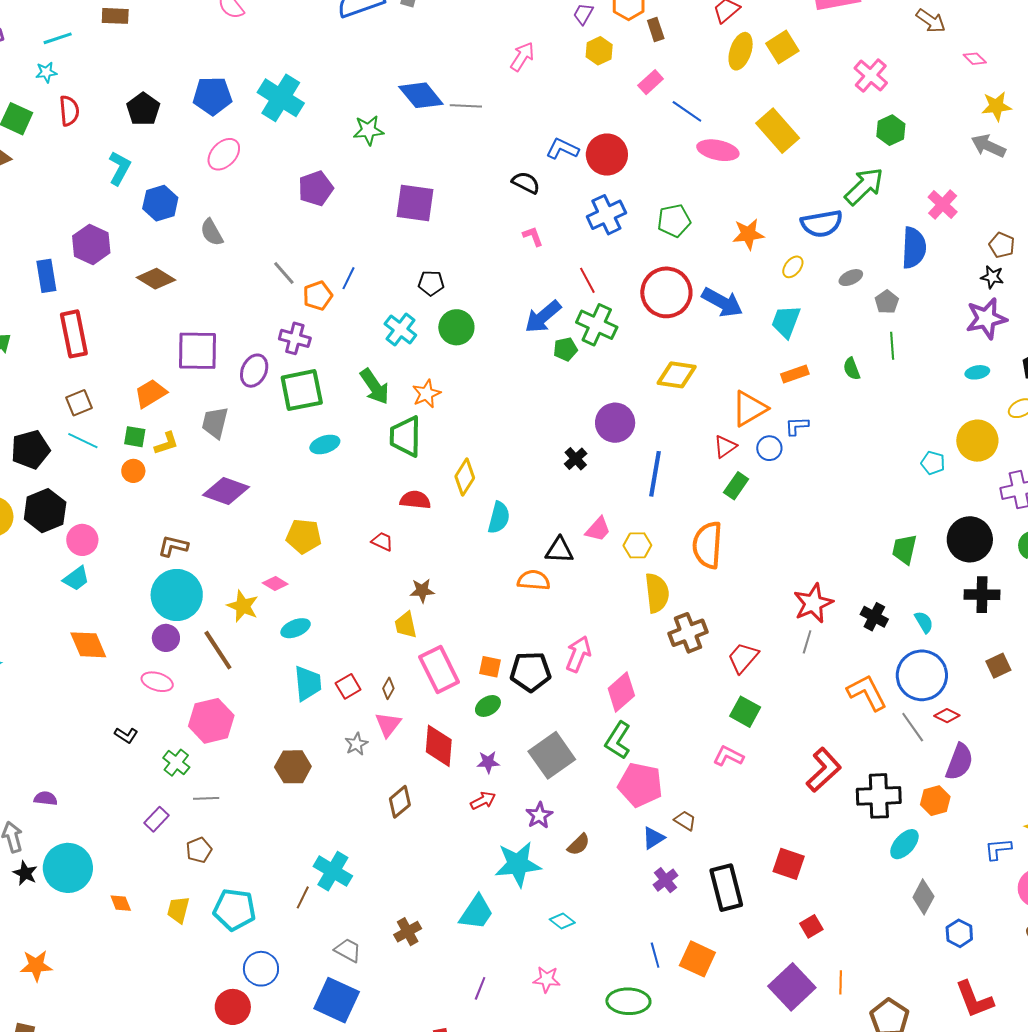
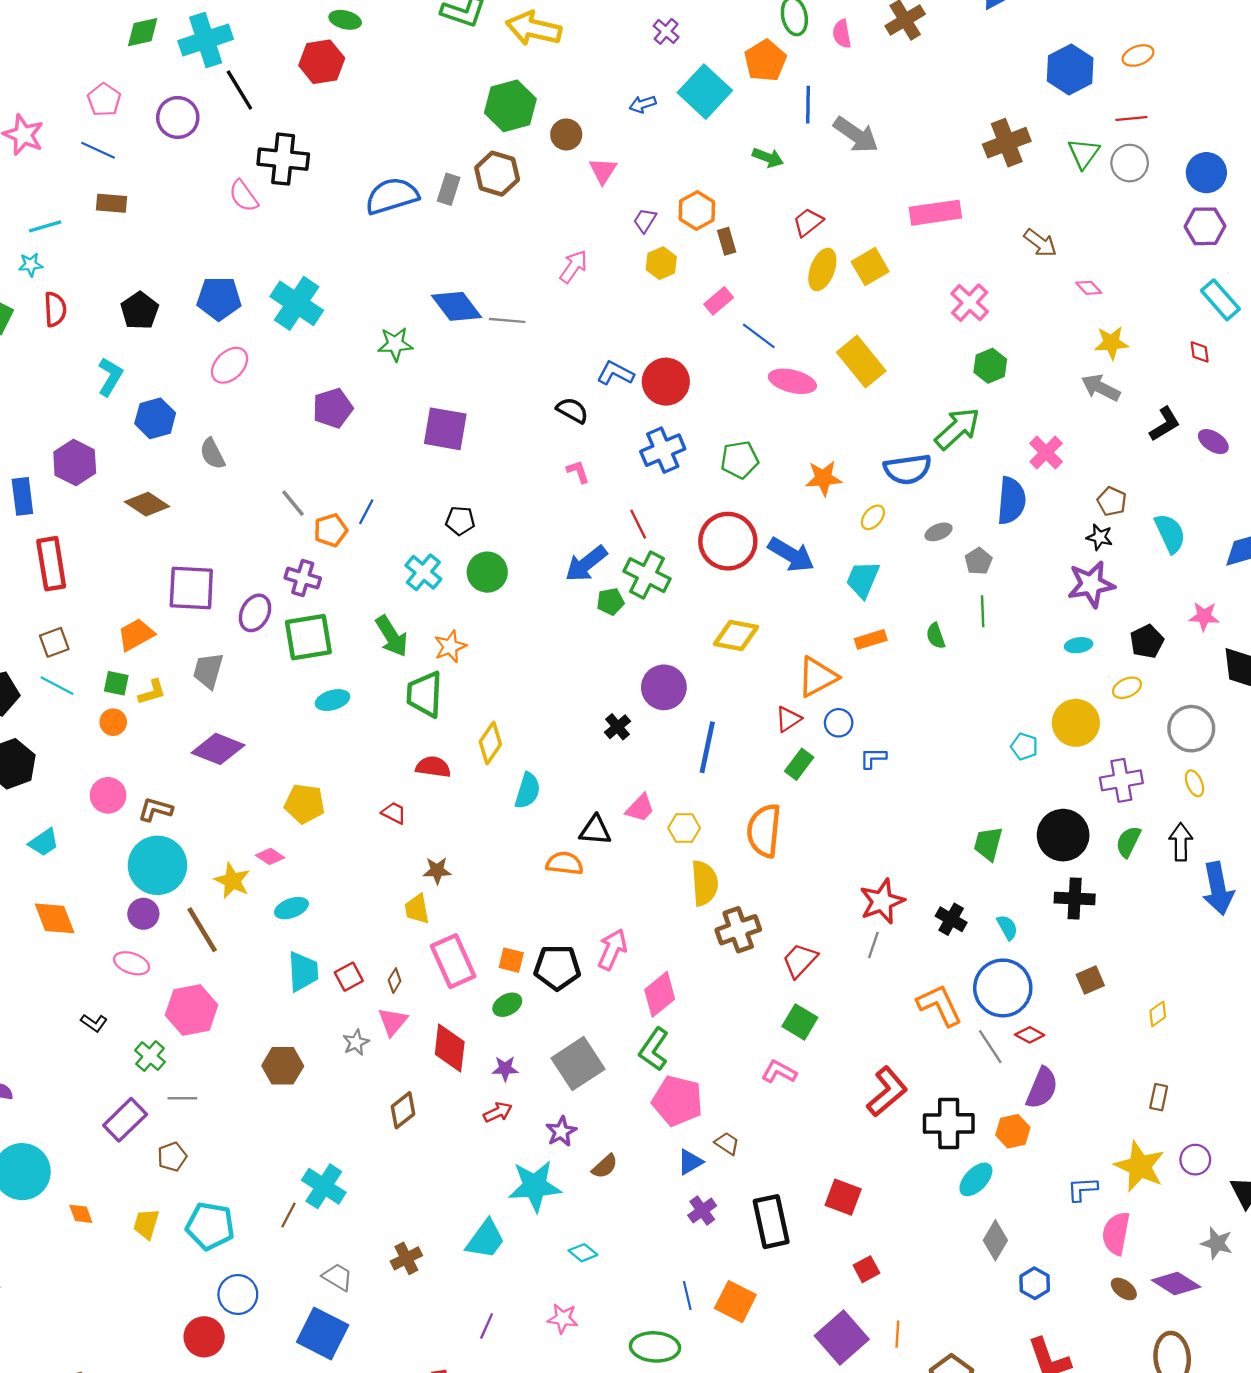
blue L-shape: (797, 426) -> (873, 758), moved
pink circle: (82, 540) -> (108, 795), moved
purple rectangle: (156, 819) -> (125, 1120), size x1.5

